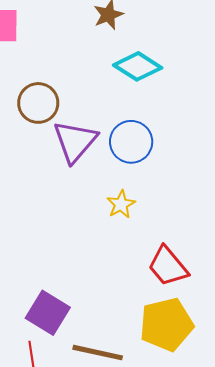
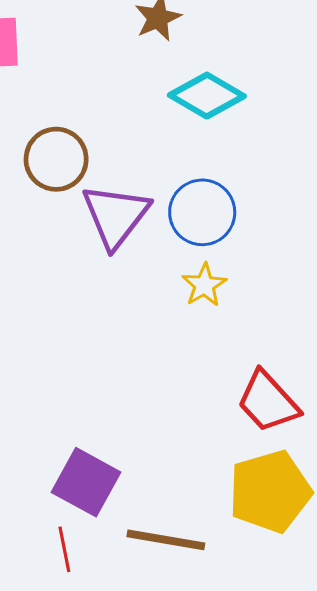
yellow star: (121, 204) -> (204, 285), moved

